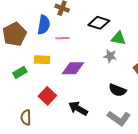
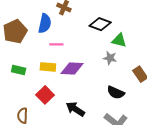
pink line: (62, 38) -> (56, 44), moved
yellow rectangle: (42, 60) -> (48, 67), moved
green rectangle: (20, 72) -> (19, 70), turned 40

